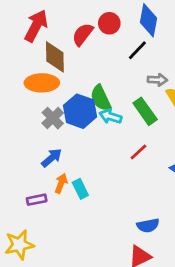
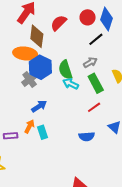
red circle: (109, 23) -> (88, 17), moved
gray arrow: (157, 80) -> (90, 62), moved, turned -40
blue hexagon: (80, 111) -> (40, 67), moved
red line: (138, 152) -> (94, 107), moved
blue arrow: (52, 158) -> (39, 106), moved
blue semicircle: (148, 225) -> (87, 136), moved

